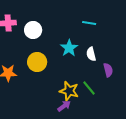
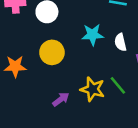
cyan star: (69, 48) -> (93, 35), turned 30
purple arrow: (64, 106) -> (61, 99), moved

